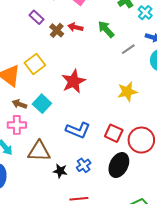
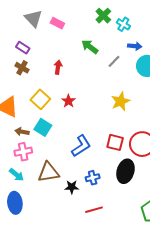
red arrow: (75, 27) -> (58, 67), moved, turned 96
brown cross: (57, 30) -> (22, 68), moved
yellow square: (35, 64) -> (40, 99), moved
red star: (74, 81) -> (69, 101), size x0.6
blue L-shape: (78, 130) -> (81, 146), turned -45
blue cross: (84, 165) -> (93, 178), turned 32

